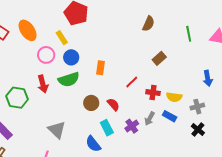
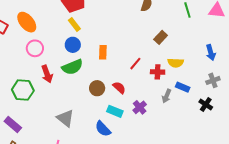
yellow rectangle: (62, 38) -> (74, 24), moved
pink circle: (46, 55) -> (35, 48), moved
yellow semicircle: (174, 97) -> (176, 63), moved
gray cross: (197, 107) -> (213, 80), moved
blue rectangle: (170, 116) -> (183, 87), moved
gray arrow: (150, 119) -> (166, 96), moved
cyan rectangle: (107, 128) -> (115, 111), turned -35

